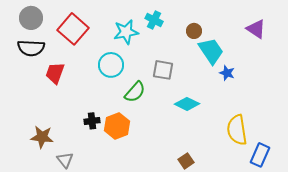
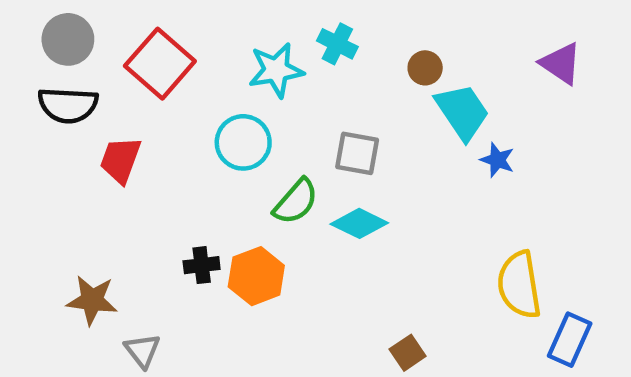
cyan diamond: (187, 104) -> (359, 223), moved

